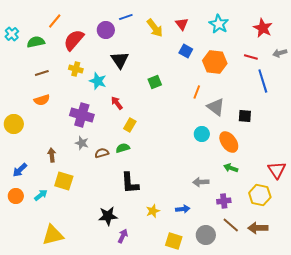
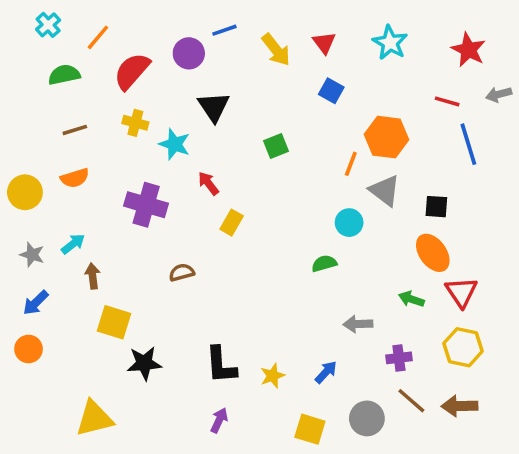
cyan cross: (12, 34) -> (48, 25), moved
orange hexagon: (215, 62) -> (386, 137), moved
yellow circle: (14, 124) -> (25, 192), moved
cyan circle: (202, 134) -> (349, 223), moved
orange ellipse: (229, 142) -> (433, 253), moved
gray star: (82, 143) -> (32, 255), moved
green semicircle: (123, 148) -> (324, 264), moved
red triangle: (277, 170) -> (461, 292), moved
black L-shape: (130, 183) -> (221, 365), moved
cyan arrow: (41, 195) -> (73, 244), moved
blue arrow: (183, 209) -> (326, 372), turned -40
black star: (108, 216) -> (144, 363), moved

